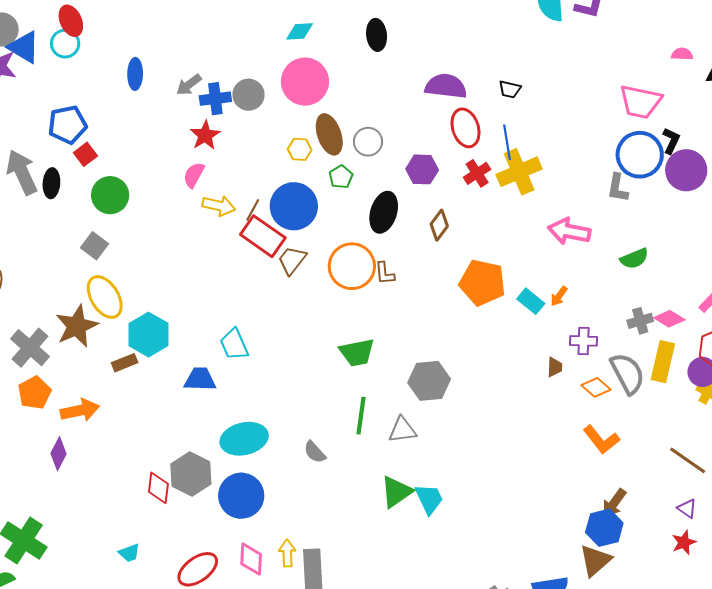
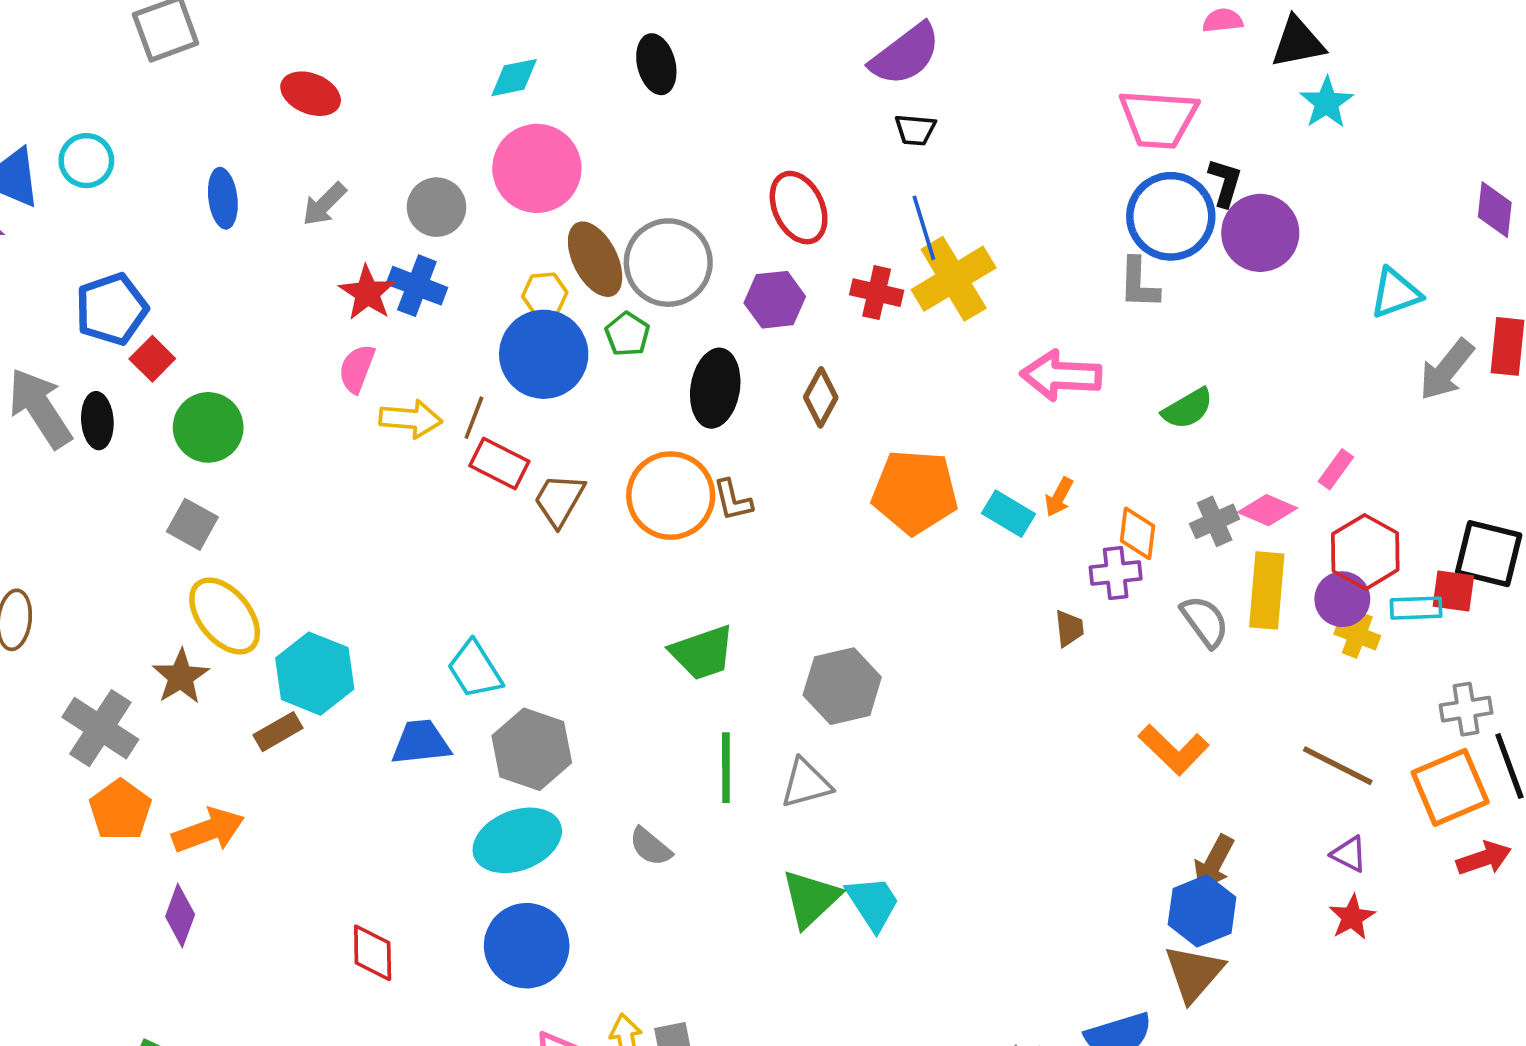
red ellipse: (71, 21) -> (311, 94), moved, turned -36
purple semicircle: (446, 86) -> (905, 54), moved, turned 144
blue cross: (215, 99) -> (417, 286), moved, turned 36
red ellipse: (466, 128) -> (799, 208), moved
gray circle: (368, 142) -> (668, 263), size x1.6
red cross: (477, 173) -> (877, 293), turned -36
blue circle: (294, 206) -> (544, 354), moved
red rectangle: (263, 236) -> (499, 463), size x0.7
brown star: (77, 326) -> (181, 677), size x0.7
gray semicircle: (627, 373) -> (1205, 621), size x0.7
orange diamond: (596, 387) -> (1138, 533), moved, turned 64
gray hexagon: (191, 474) -> (532, 749), moved

